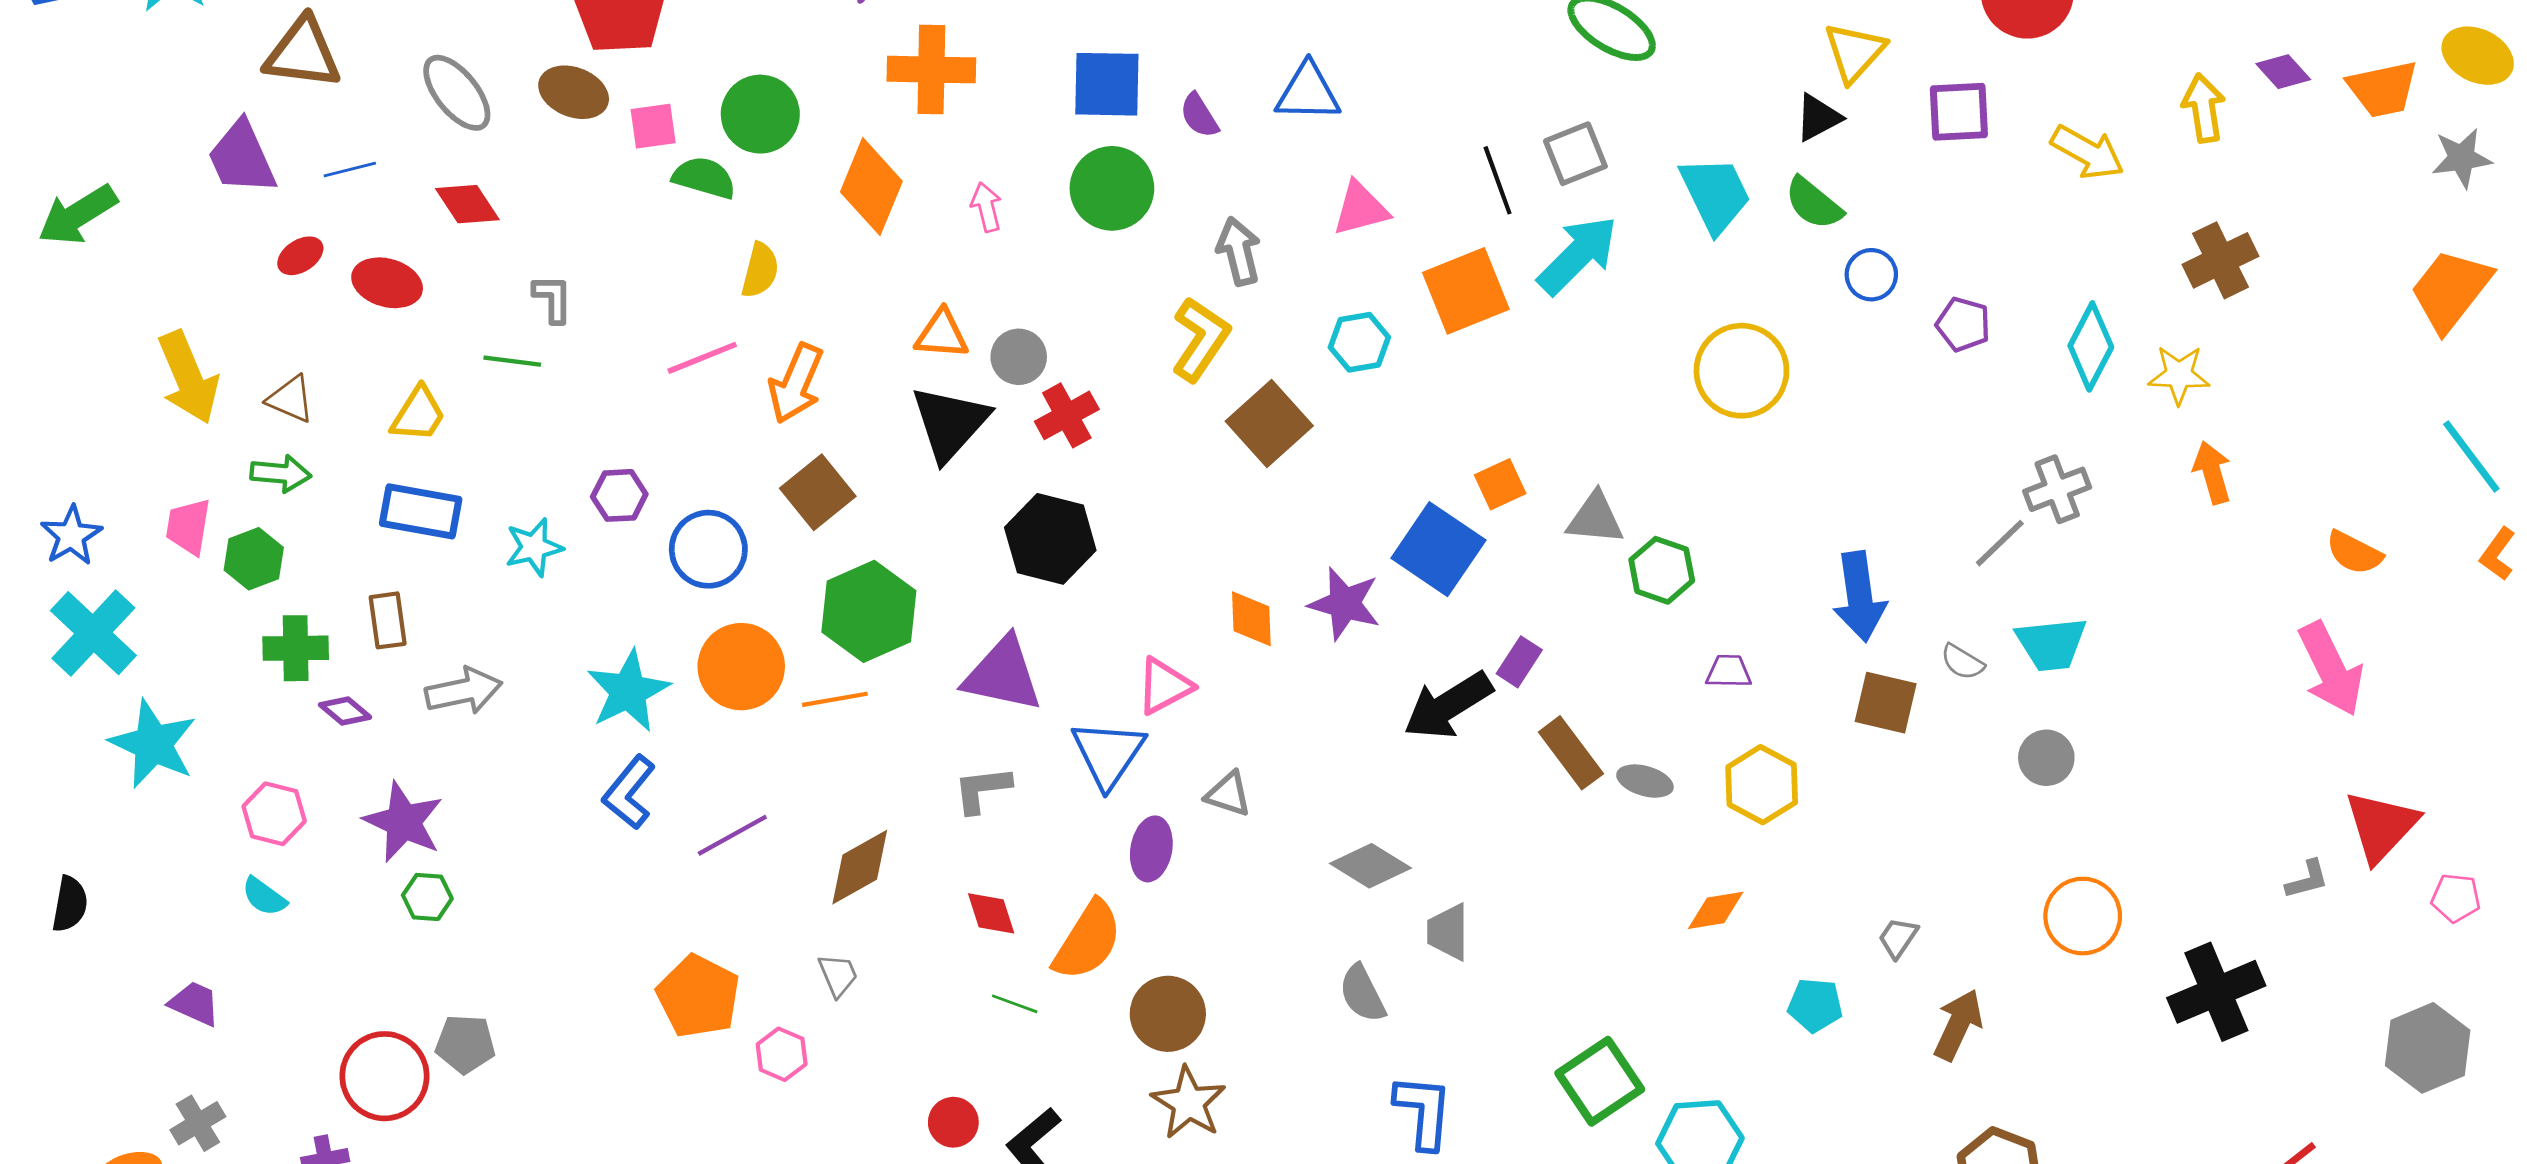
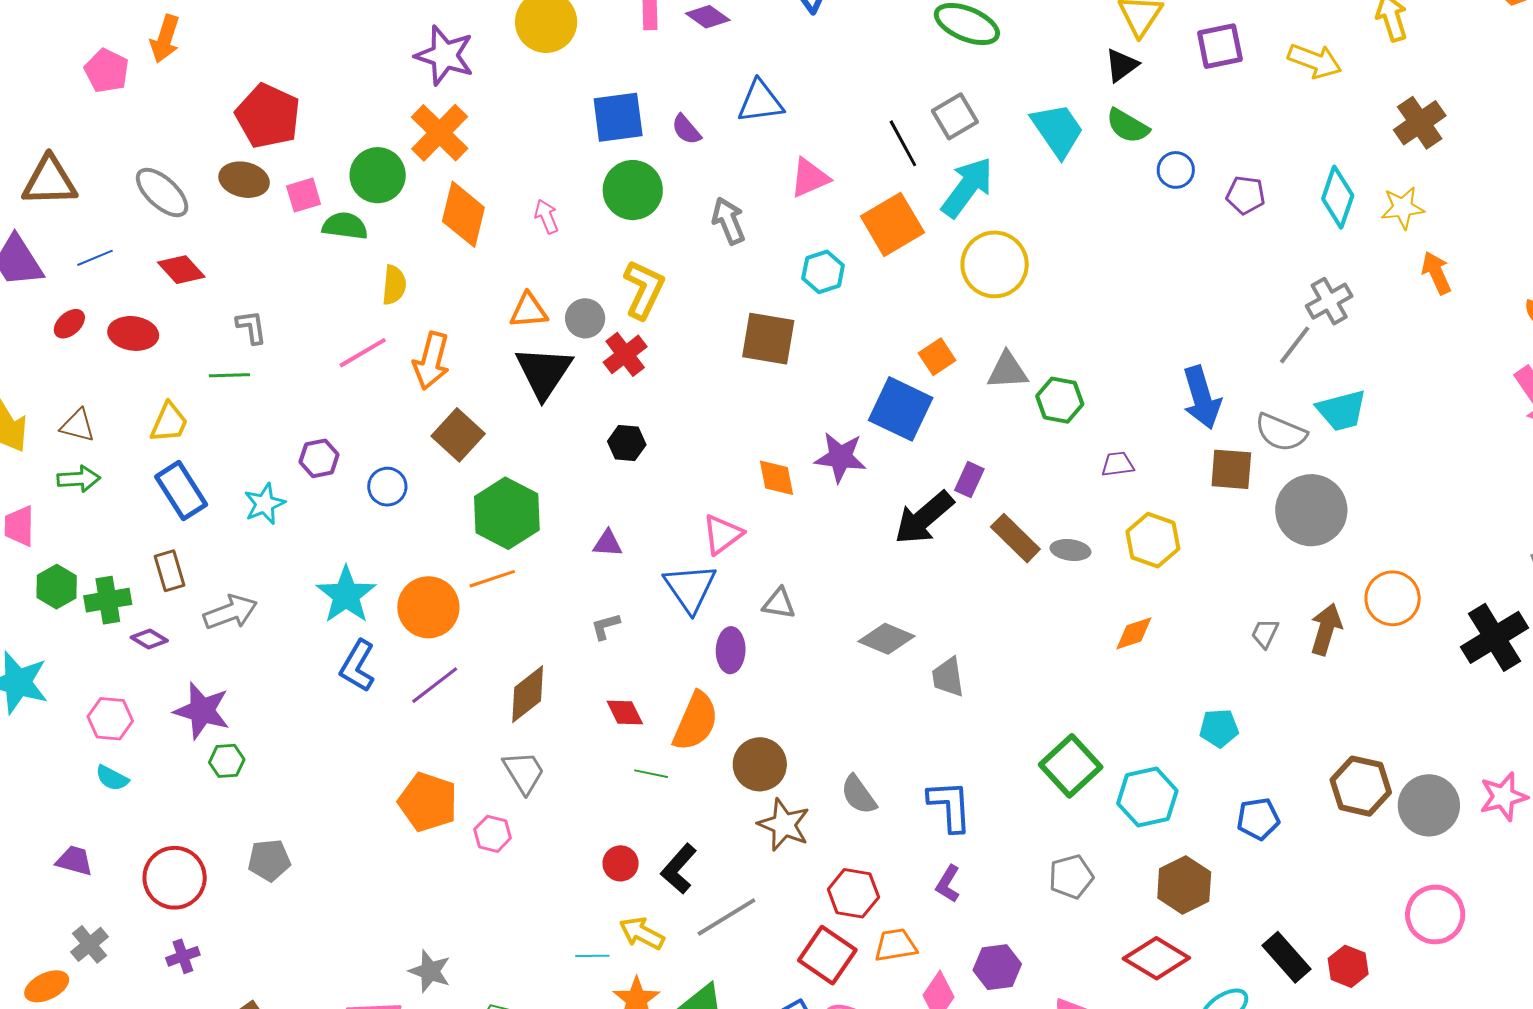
orange cross: (931, 70) -> (440, 133), moved, turned -38
yellow L-shape: (1200, 339) -> (644, 289), moved
yellow circle: (1741, 371) -> (995, 264), moved
brown square: (1269, 424) -> (768, 339), turned -30
blue rectangle: (421, 511) -> (181, 491), turned 56
black hexagon: (1050, 539) -> (627, 443), size x0.6
blue circle: (708, 549) -> (387, 487), size x0.7
green hexagon: (254, 559) -> (57, 587), moved
gray semicircle: (1962, 662) -> (1281, 433), size x1.6
orange circle: (741, 667) -> (428, 607), moved
purple triangle: (1003, 674) -> (608, 543), size x0.5
gray circle: (2046, 758) -> (1311, 510), moved, size x1.8
gray L-shape: (982, 789) -> (605, 626), size x0.7
gray trapezoid: (838, 975) -> (524, 772), size x1.4
gray semicircle: (1362, 994) -> (859, 795), moved
cyan pentagon: (1815, 1005) -> (1219, 728), moved
brown arrow: (1958, 1025) -> (1326, 629), moved
red circle: (384, 1076) -> (175, 878), moved

